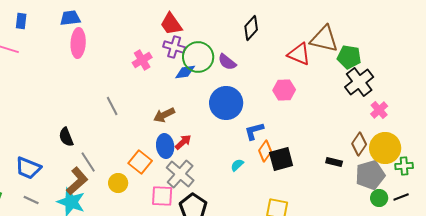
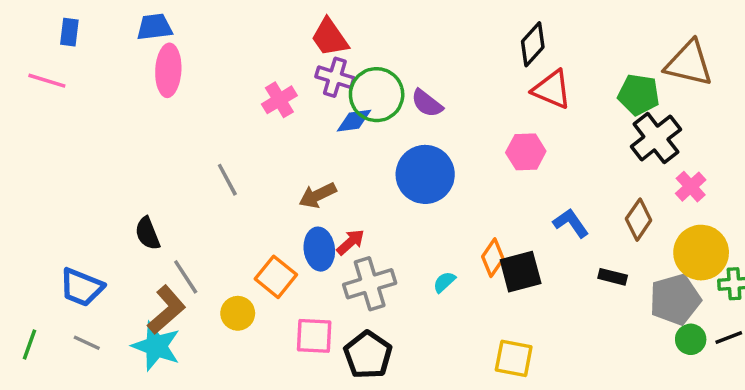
black diamond: (251, 28) -> (533, 44), moved
brown triangle: (324, 39) -> (689, 63), moved
blue L-shape: (254, 131) -> (571, 223), moved, turned 70
brown diamond: (359, 144) -> (639, 220), moved
gray cross: (180, 174) -> (370, 284), moved, turned 32

